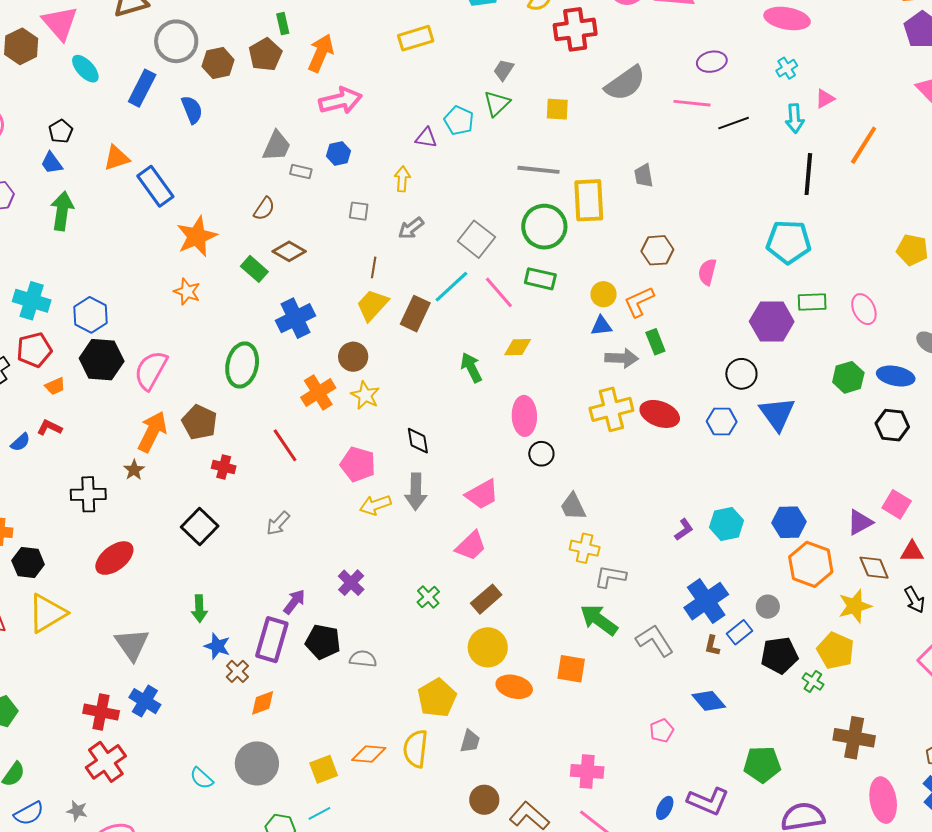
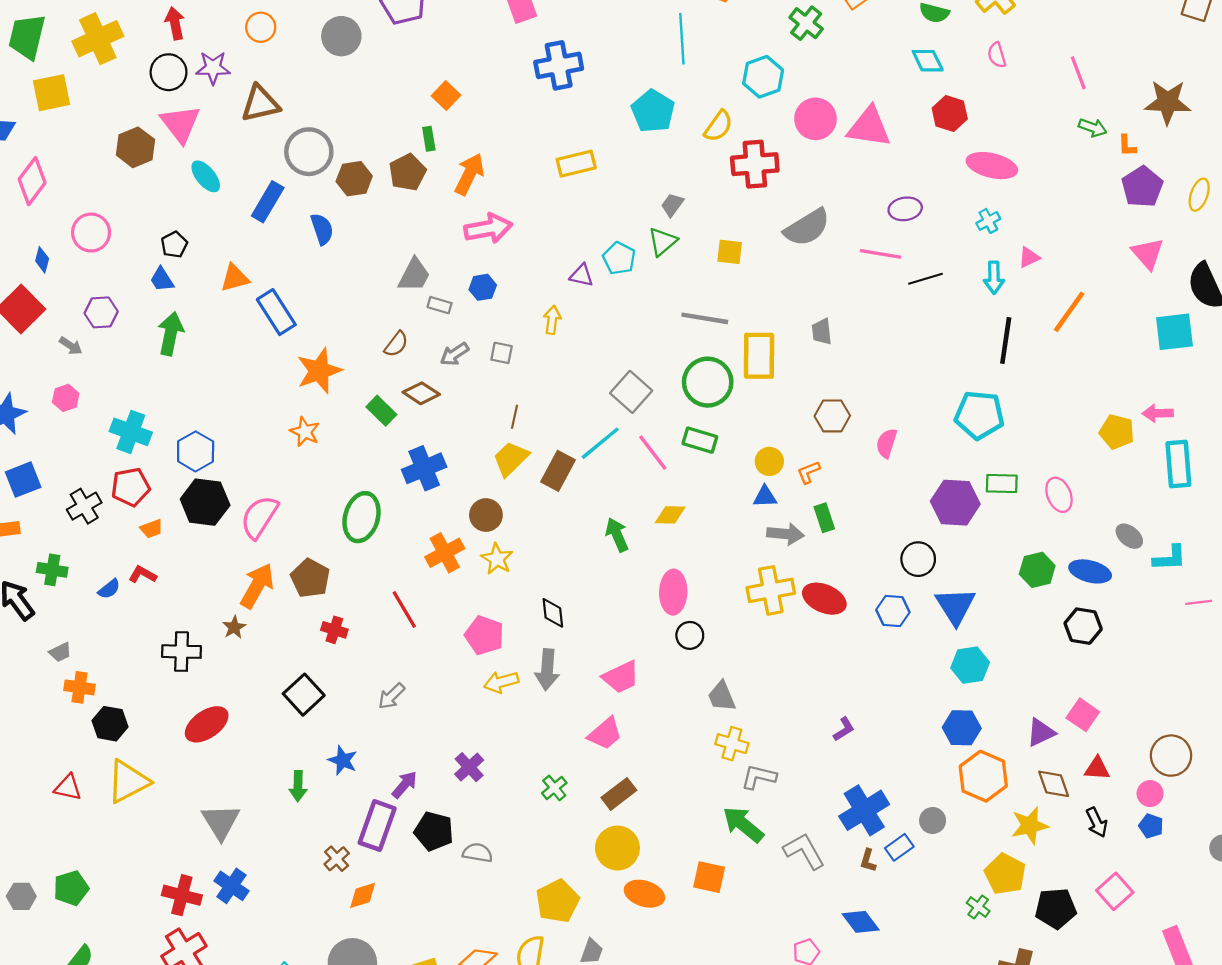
gray arrow: (411, 228) -> (454, 354), moved
orange L-shape: (639, 302) -> (809, 472), size x0.7
cyan hexagon: (727, 524) -> (970, 665), moved
blue star: (217, 646) -> (343, 760), moved
black pentagon: (779, 655) -> (1056, 908), moved

